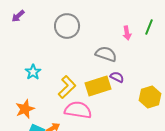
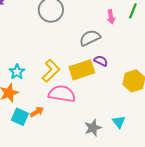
gray semicircle: (106, 54) -> (90, 38), turned -45
cyan star: (33, 72) -> (17, 72), moved

